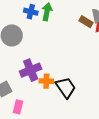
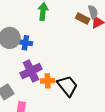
blue cross: (31, 12) -> (25, 43), moved

